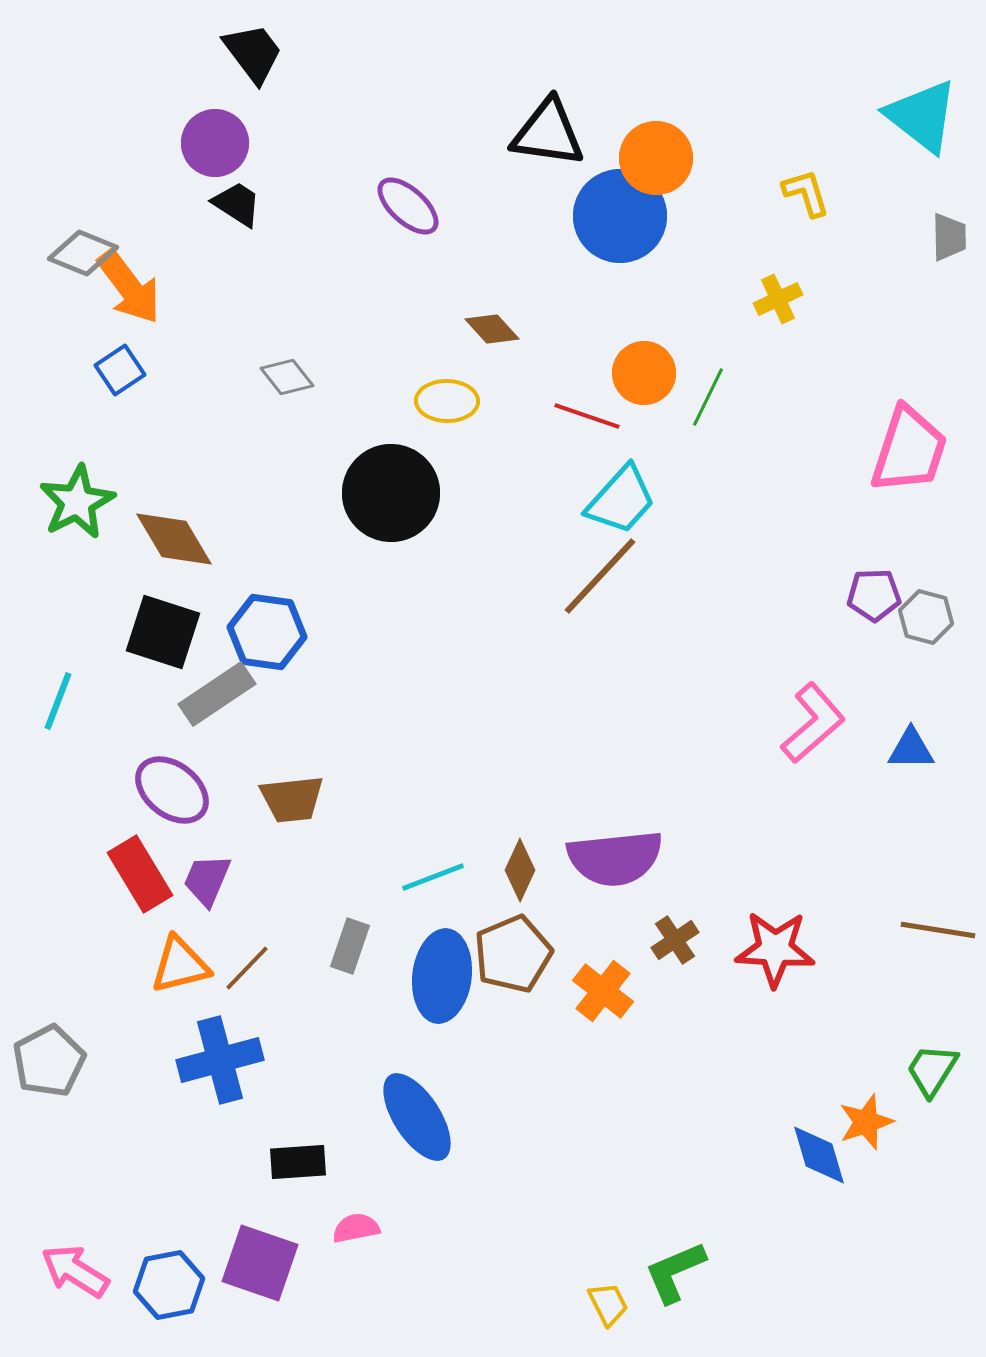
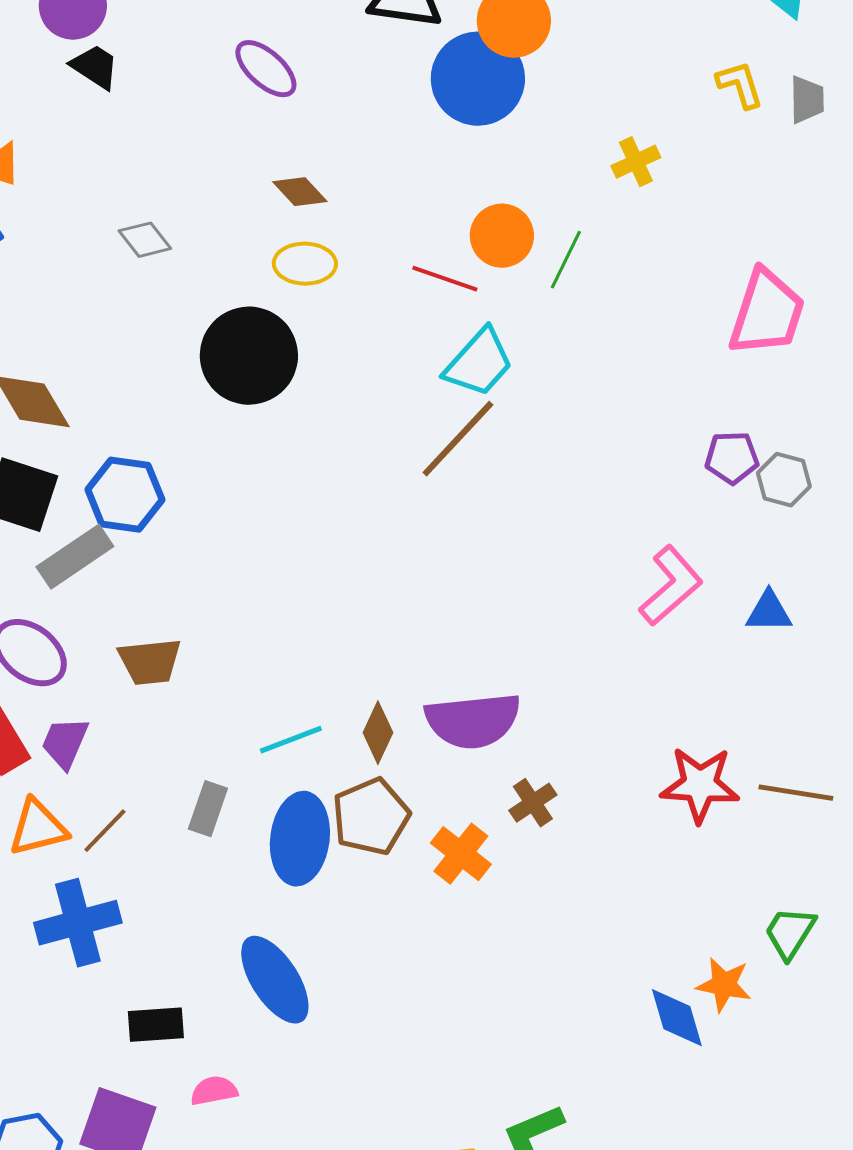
yellow L-shape: (806, 193) -> (740, 85), moved
brown diamond: (492, 329) -> (300, 192), moved
red star: (775, 949) -> (700, 785), moved
orange star: (866, 1122) -> (724, 985), turned 30

